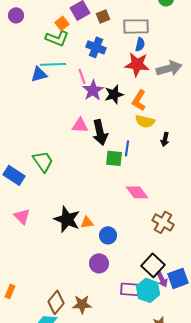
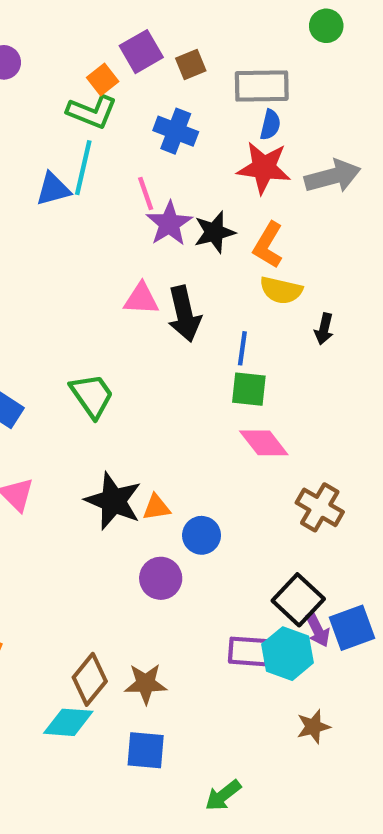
cyan line: (53, 64) -> (83, 168), turned -75
green square: (114, 158) -> (249, 389), moved
green trapezoid: (43, 161) -> (92, 396), moved
purple circle: (99, 263) -> (161, 578), moved

